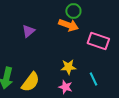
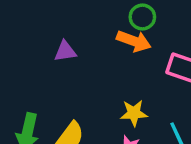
purple triangle: (28, 31) -> (65, 51), turned 32

